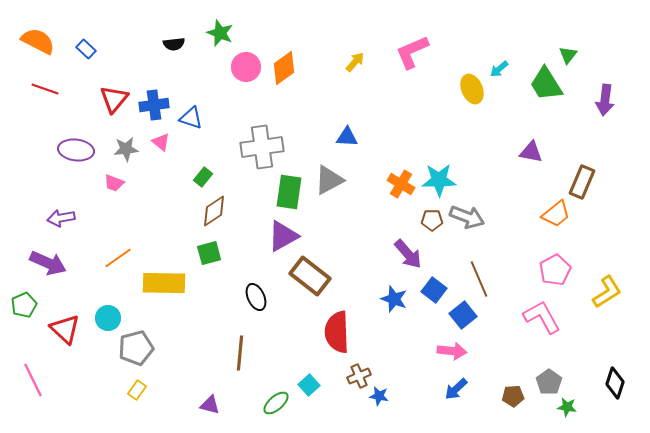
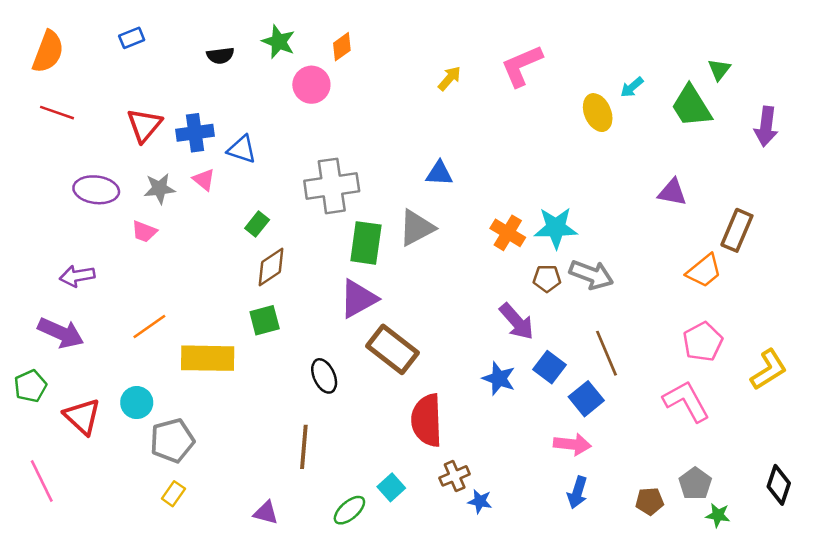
orange semicircle: (38, 41) -> (48, 52), turned 84
blue rectangle: (86, 49) -> (132, 38), moved, turned -66
orange diamond: (284, 68) -> (342, 47), moved, size x0.7
blue arrow: (456, 389) -> (577, 492), turned -30

